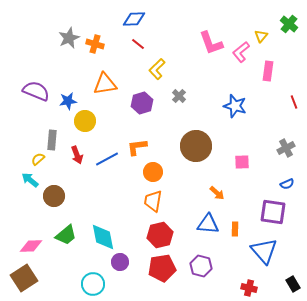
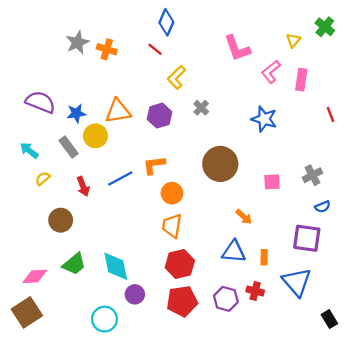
blue diamond: (134, 19) -> (166, 22), moved, turned -65
pink L-shape: (241, 52) -> (271, 72), moved
orange triangle: (105, 84) -> (118, 111), moved
gray rectangle: (52, 140) -> (69, 147), moved, turned -42
gray cross: (286, 148) -> (312, 175), moved
red arrow: (77, 155) -> (83, 186), moved
cyan arrow: (30, 180) -> (29, 150), moved
red cross: (249, 288) -> (255, 291), moved

